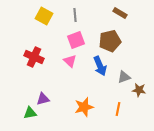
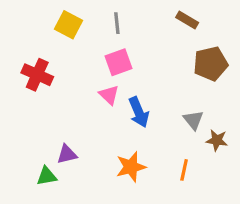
brown pentagon: (110, 41) -> (211, 64), moved
red cross: (34, 57) -> (37, 75), moved
blue arrow: (100, 66) -> (139, 112), moved
gray triangle: (124, 77) -> (193, 120), turned -48

